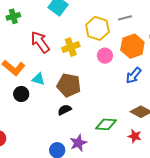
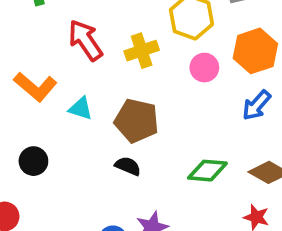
black circle: (21, 94) -> (33, 161), moved
black semicircle: (65, 110) -> (128, 166), turned 48
green diamond: (106, 124) -> (207, 171), moved

